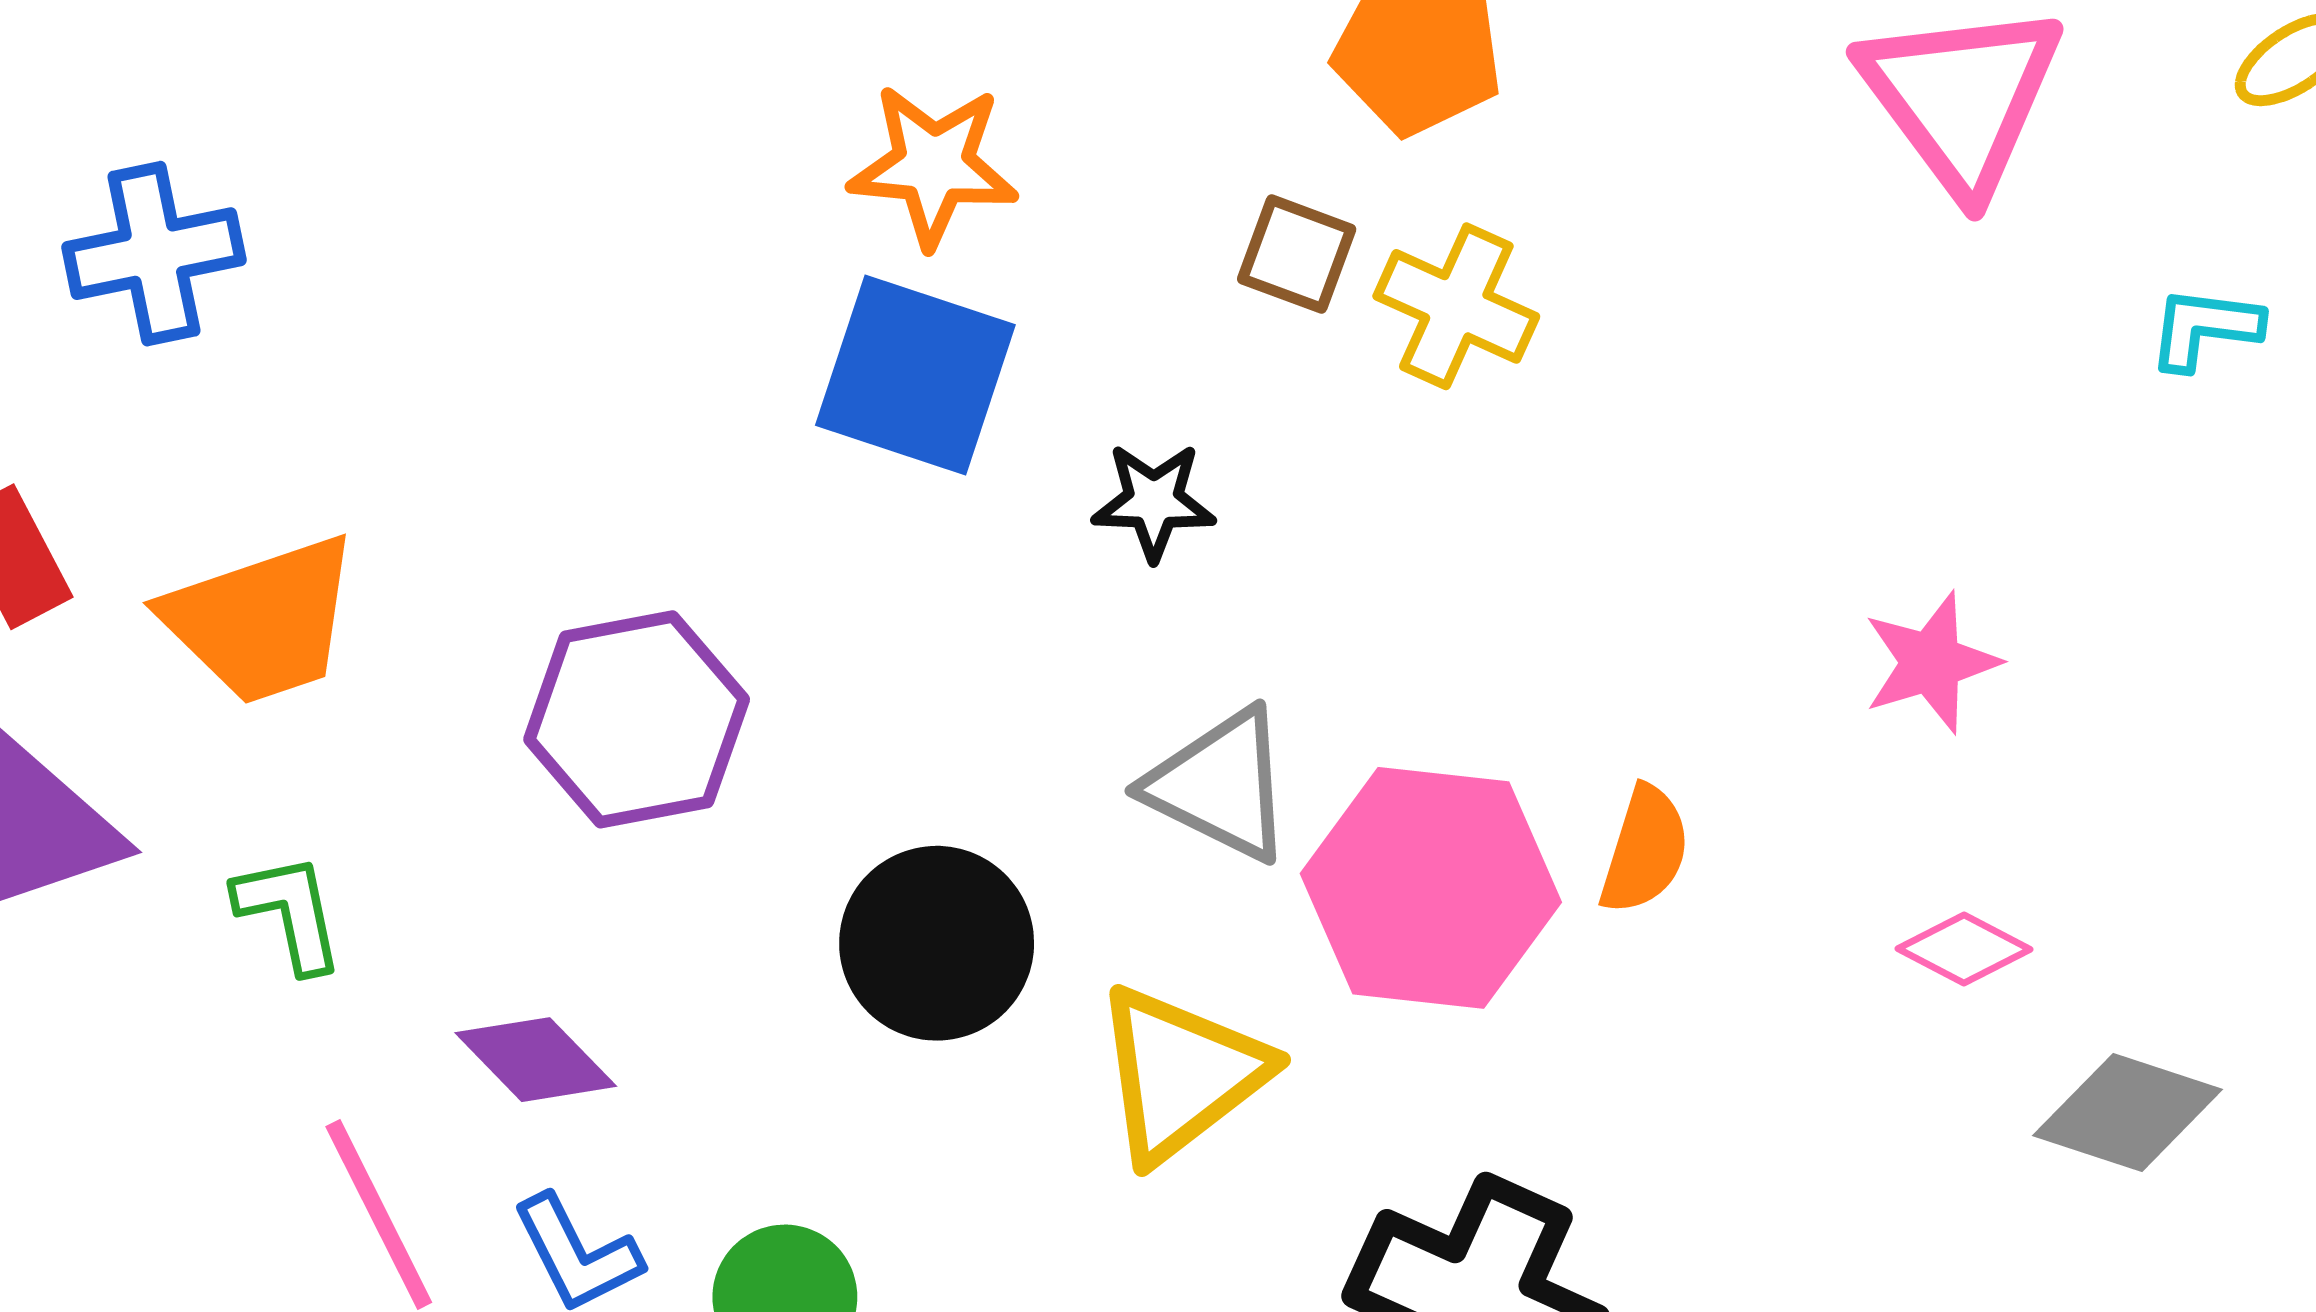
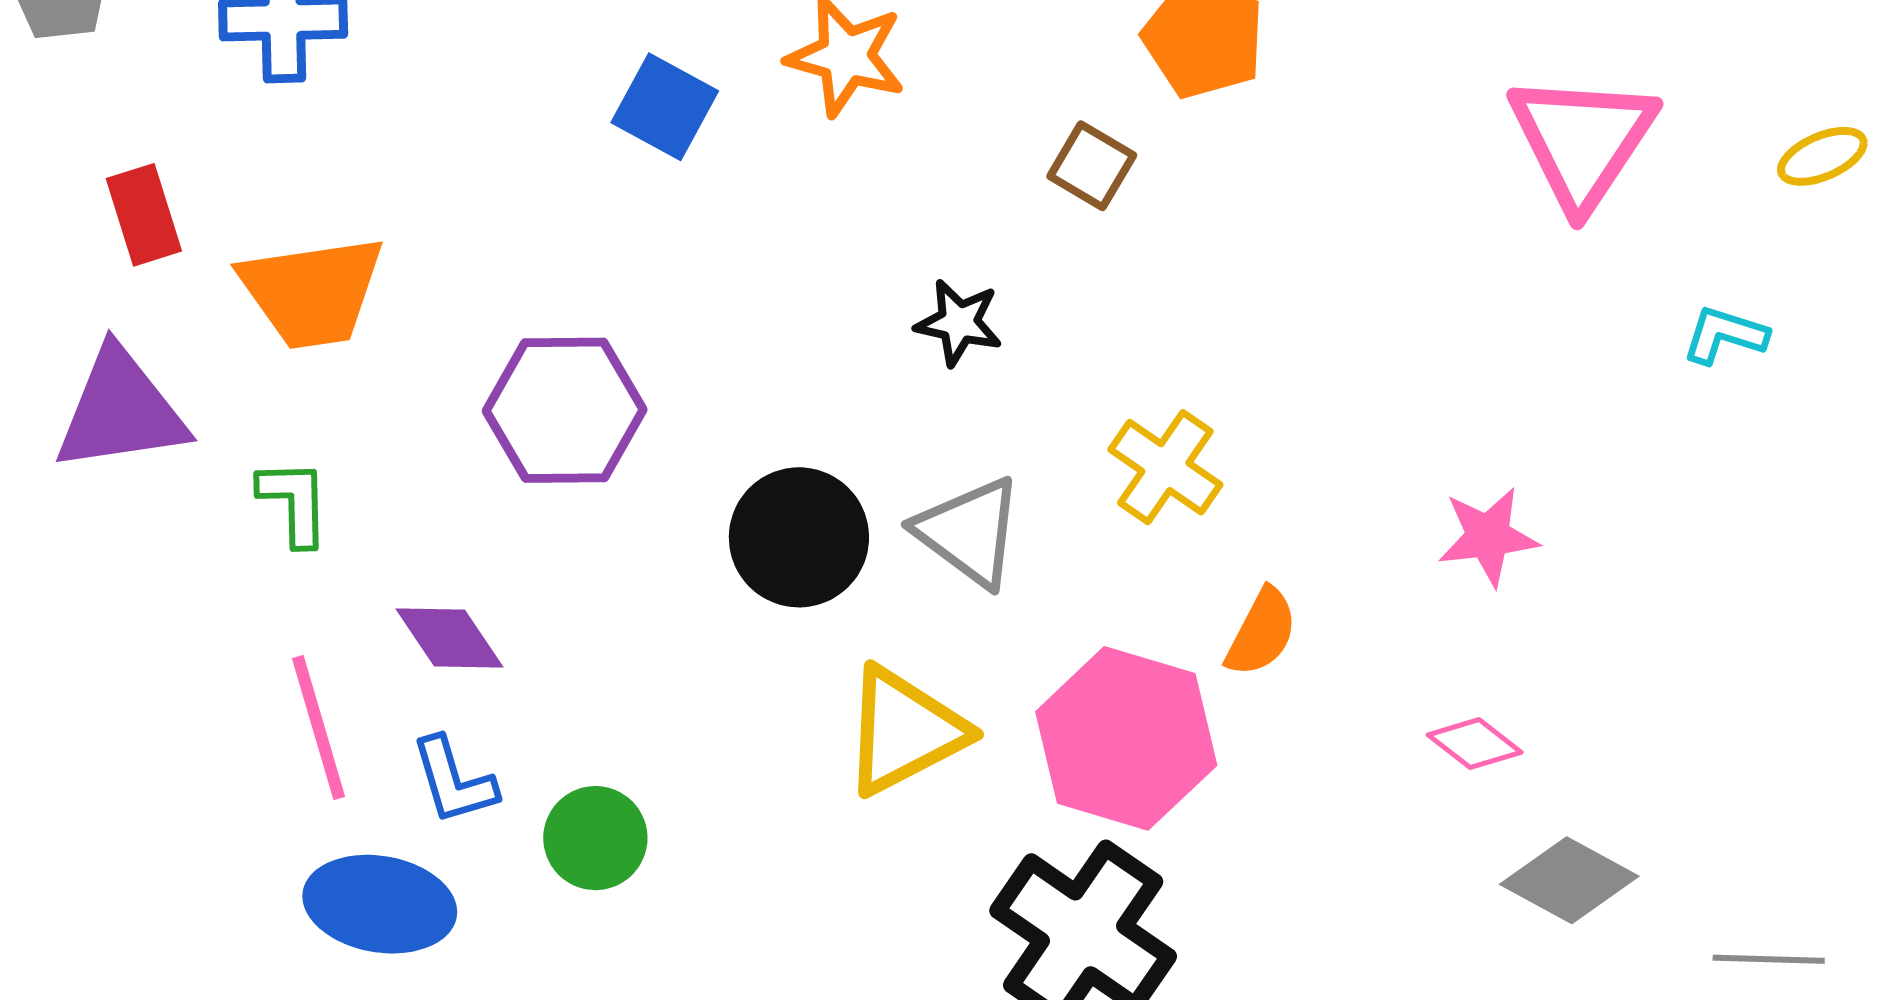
yellow cross: (1456, 306) -> (1165, 467), moved
blue square: (915, 375) -> (665, 107), moved, size x0.7
pink hexagon: (1431, 888) -> (1126, 738), moved
black circle: (937, 943) -> (799, 537), moved

